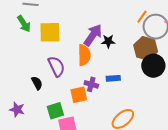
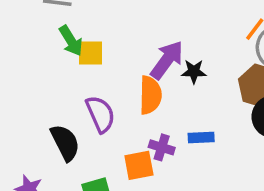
green arrow: (24, 24) -> (71, 41), moved
yellow square: (50, 32) -> (91, 53), size x0.7
black semicircle: (37, 83) -> (65, 143), size x1.5

